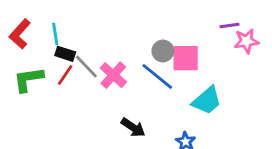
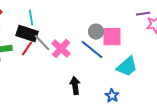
cyan line: (55, 34) -> (31, 18), moved
black rectangle: (65, 54) -> (27, 34), size x1.5
black arrow: (133, 127) -> (75, 86), turned -132

